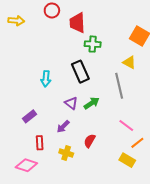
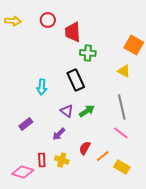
yellow arrow: (16, 21) -> (13, 21), moved
gray line: (119, 86) -> (122, 107), moved
red rectangle: (40, 143) -> (42, 160), moved
orange line: (137, 143) -> (103, 156), moved

